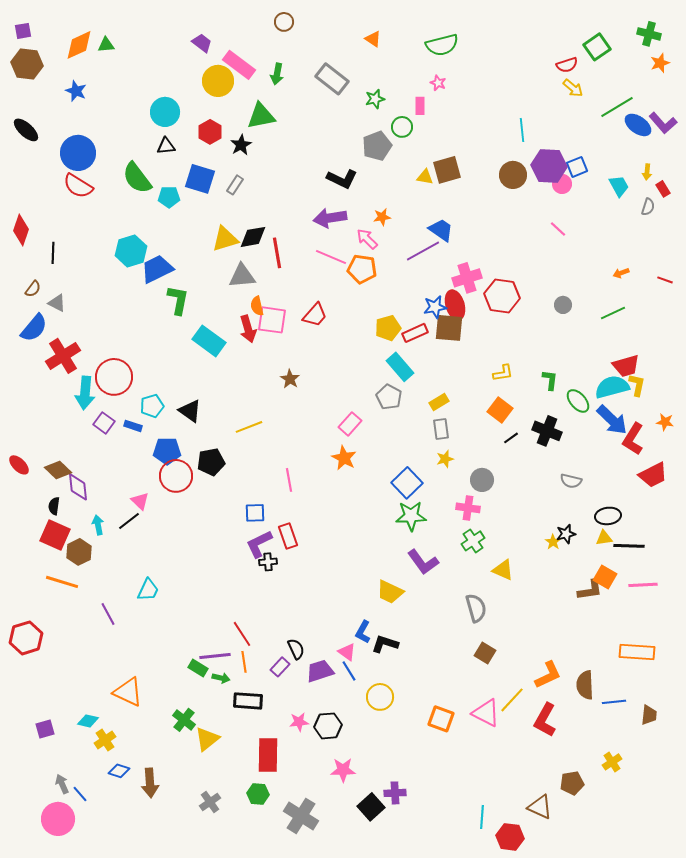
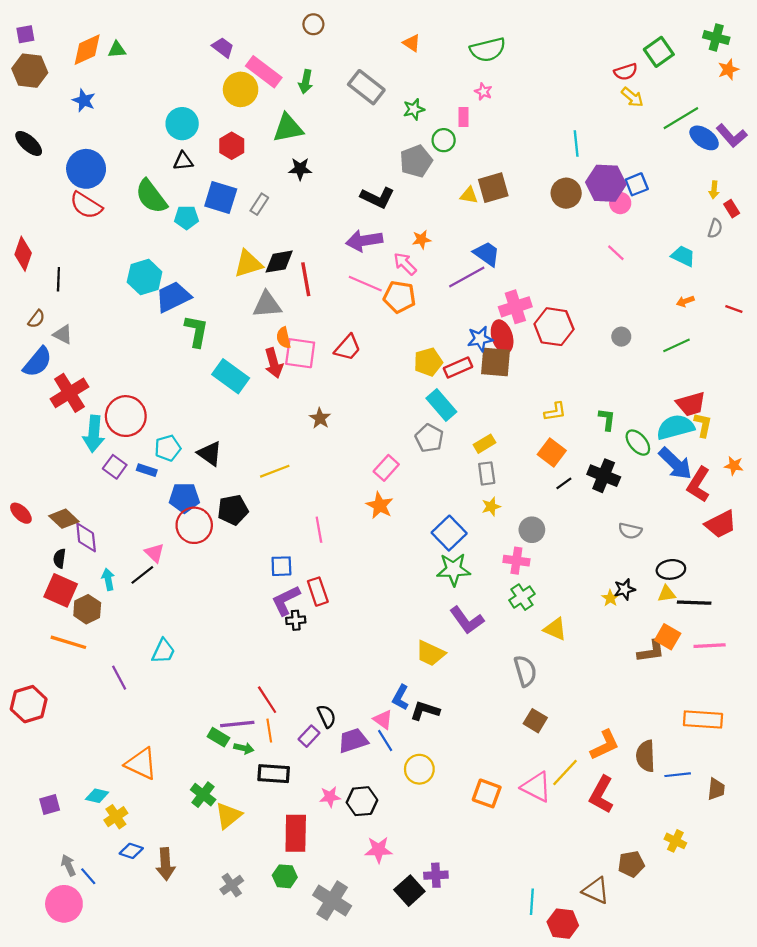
black star: (241, 145) -> (300, 169), moved, turned 30
cyan trapezoid: (619, 186) -> (683, 256), moved, turned -35
yellow cross: (612, 762) -> (675, 841), turned -30

